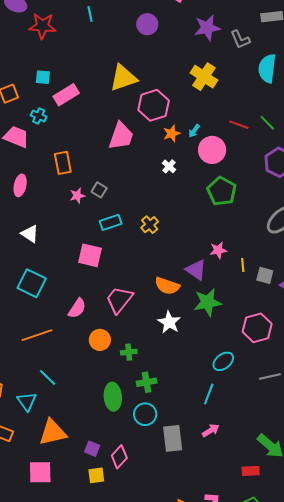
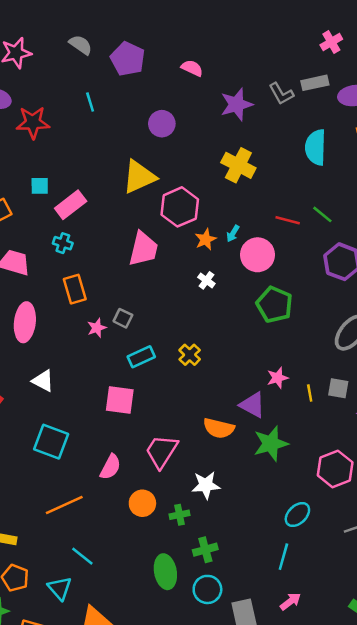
purple circle: (147, 24) -> (162, 124), moved
gray L-shape: (240, 39) -> (281, 94), moved
cyan cross: (39, 116) -> (63, 243), moved
pink ellipse: (20, 185) -> (25, 322), size x1.4
gray square: (265, 275) -> (338, 388), moved
white star: (169, 322) -> (206, 485), moved, turned -30

